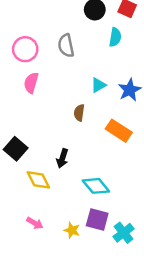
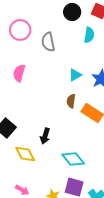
pink circle: (25, 49) -> (20, 30), moved
brown semicircle: (79, 113) -> (71, 101), moved

